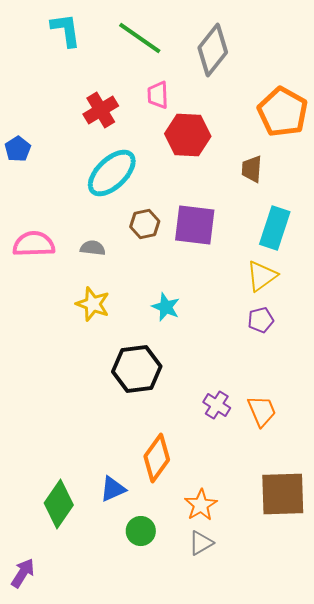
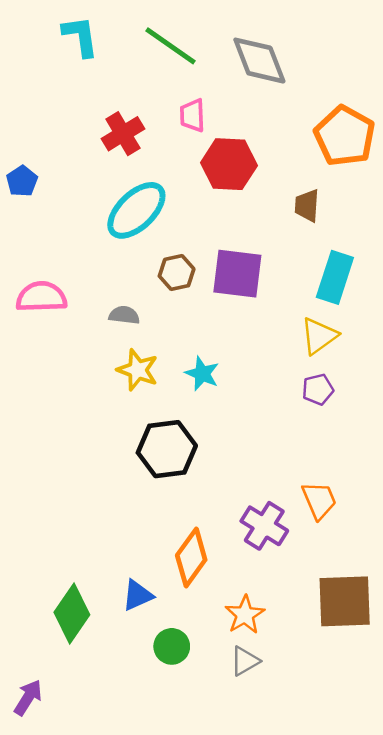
gray diamond: (213, 50) -> (259, 61), turned -60
gray semicircle: (93, 248) -> (124, 315), moved
yellow star: (93, 304) -> (138, 370), moved
purple cross: (217, 405) -> (264, 526), moved, size x1.4

